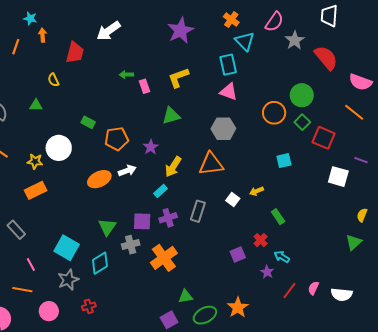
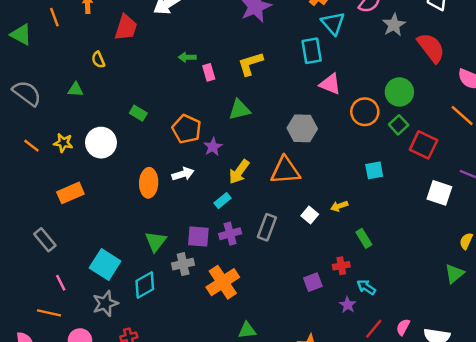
orange line: (16, 47) -> (54, 17), turned -42
pink triangle: (229, 92) -> (330, 84), moved
orange pentagon: (117, 139) -> (187, 129), moved, turned 30
yellow star: (35, 161) -> (63, 143), moved
orange ellipse: (99, 179) -> (149, 183), turned -65
red cross: (261, 240) -> (341, 266), turned 32

